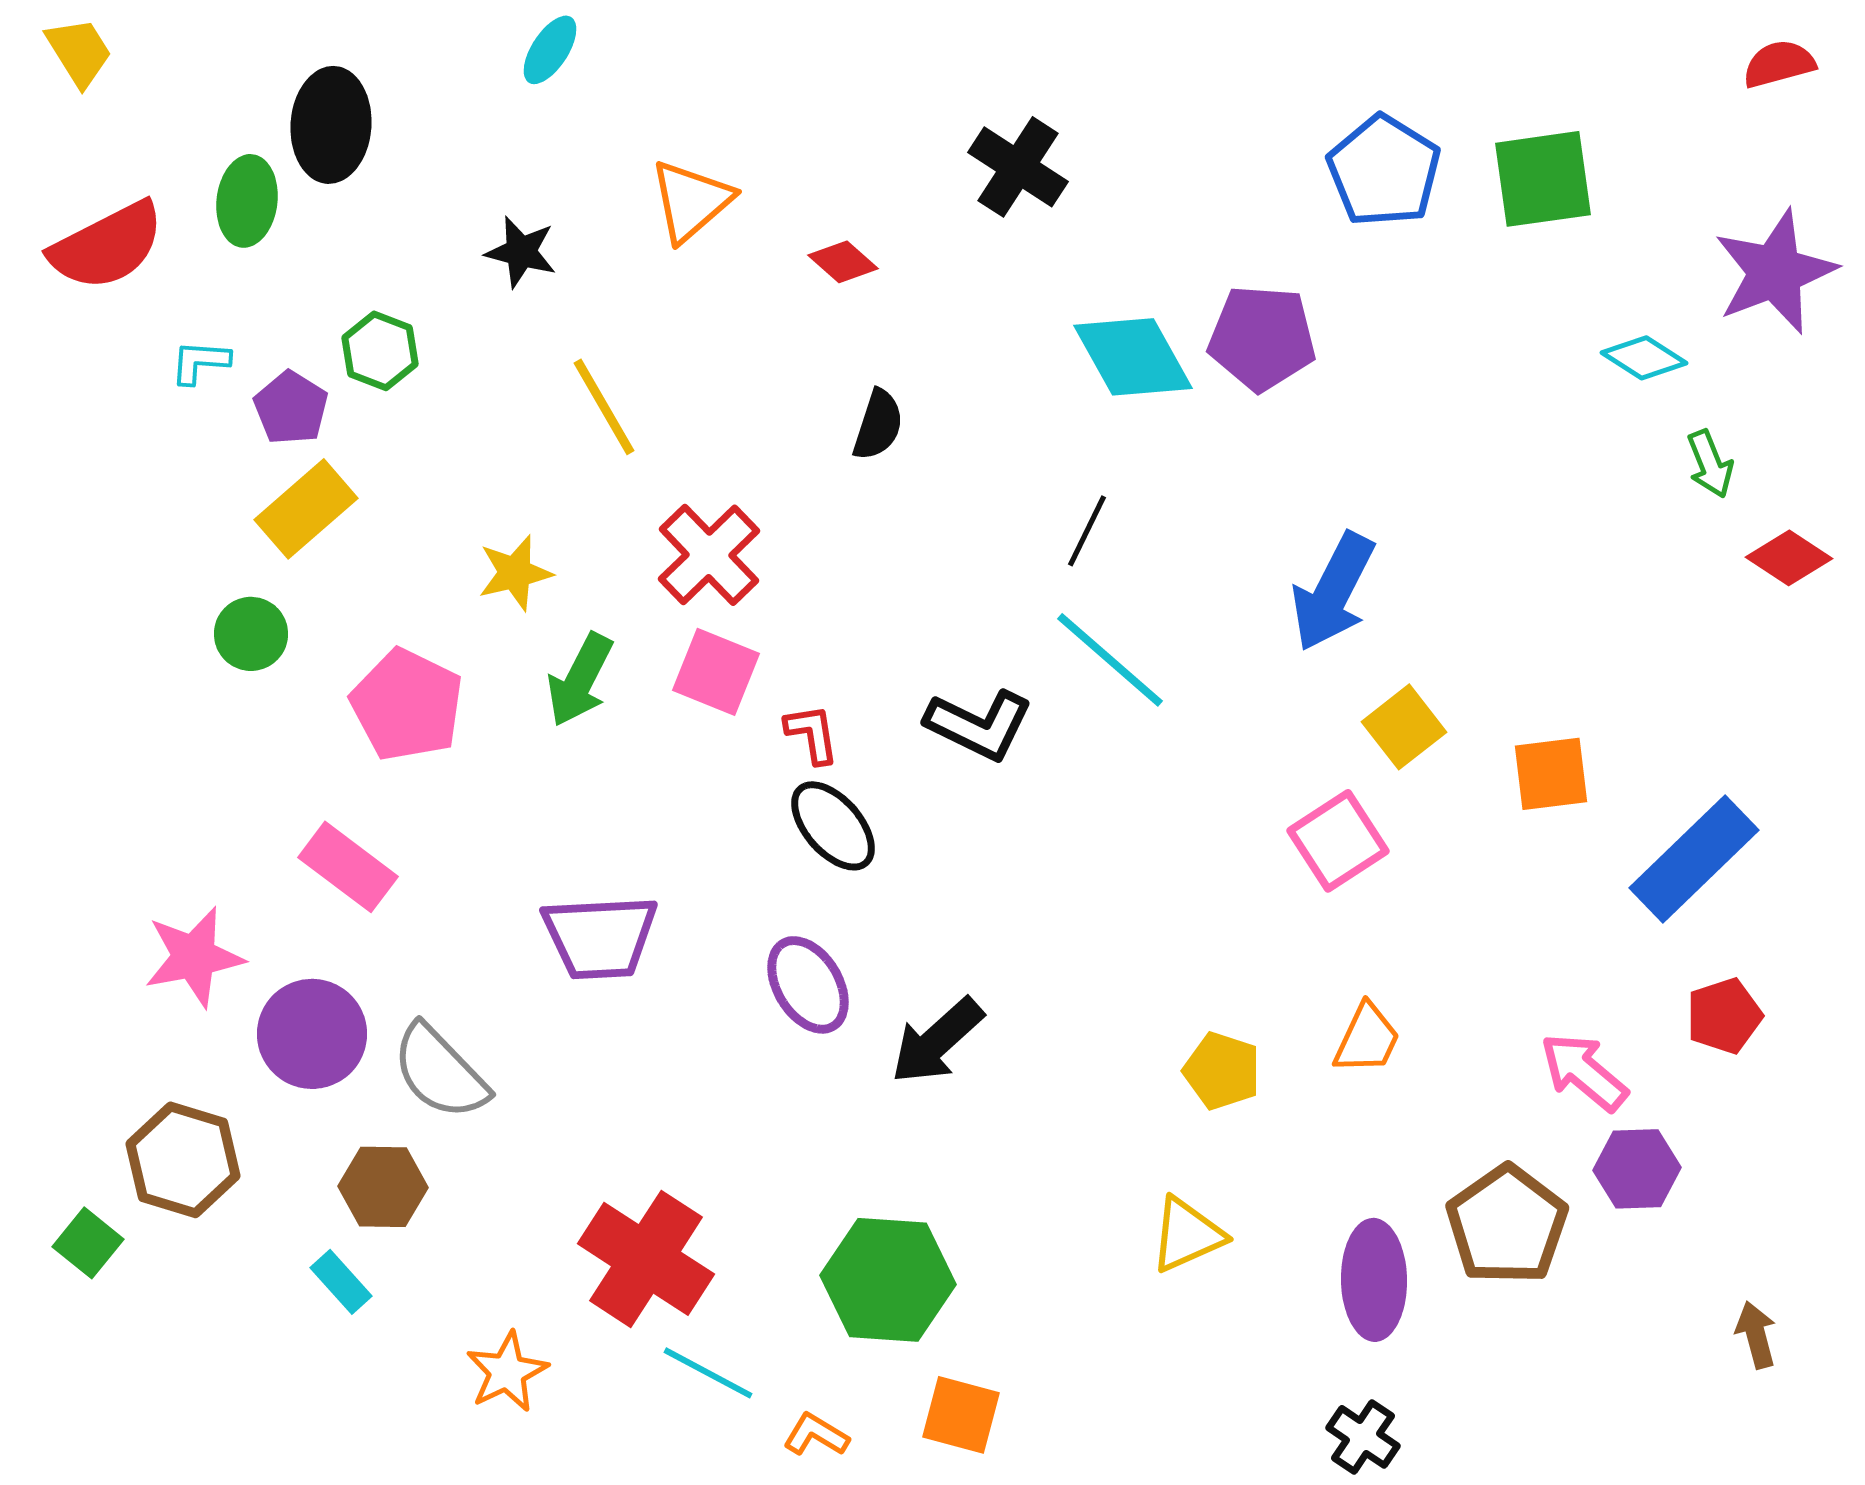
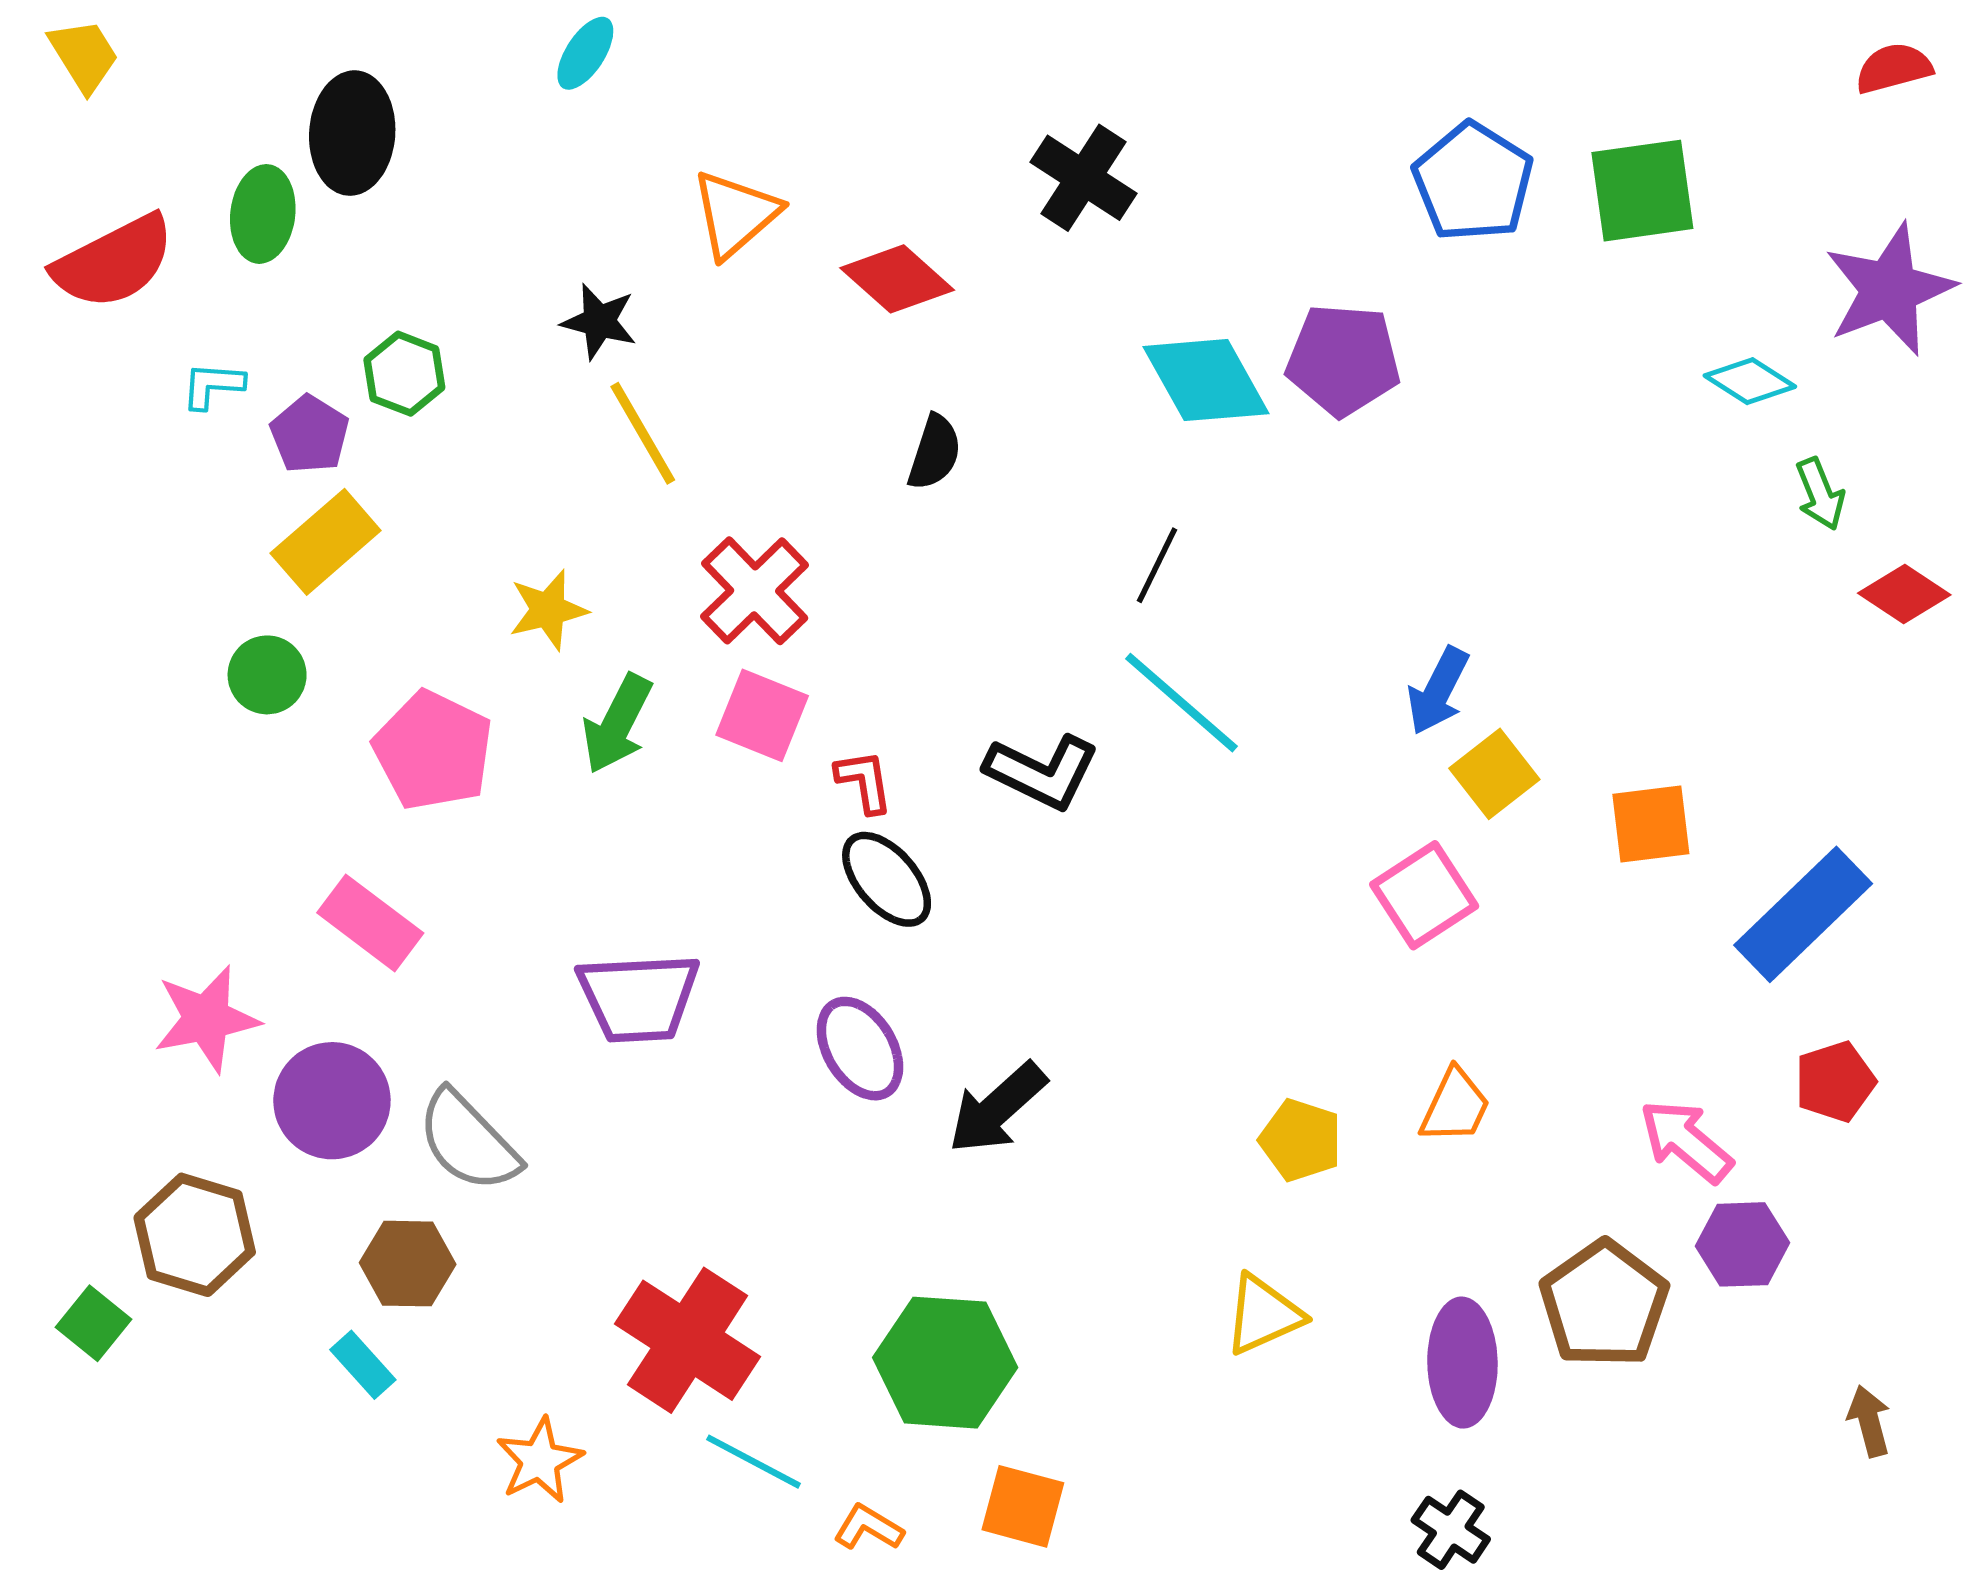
black star: (521, 252) -> (599, 321), moved
red diamond: (843, 262) -> (897, 279), size x1.5
blue arrow: (1333, 592) -> (1438, 691), moved, size x0.7

